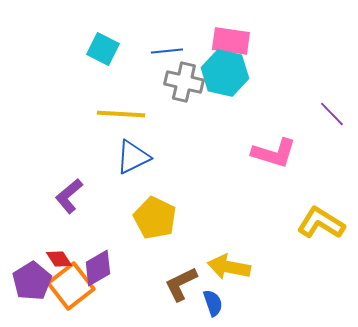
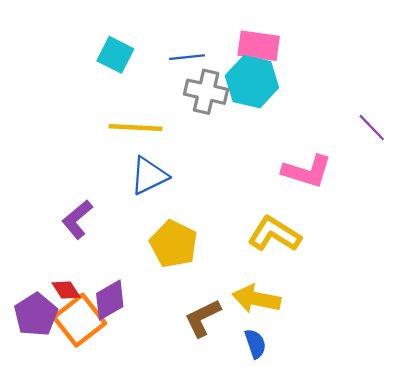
yellow L-shape: (321, 223) -> (274, 234), moved
blue semicircle: (213, 303) -> (255, 344), moved

